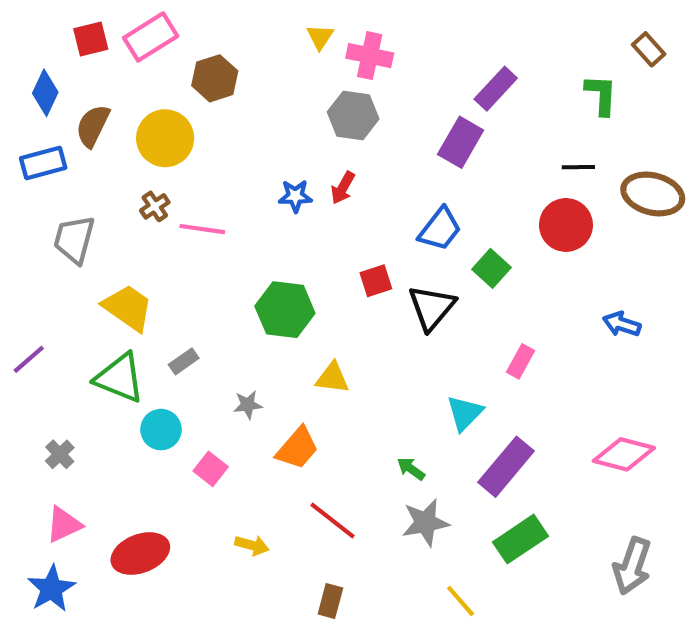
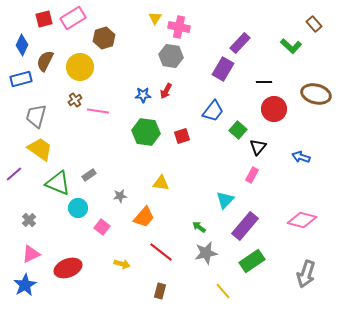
green L-shape: (601, 95) -> (291, 46), turned 130
black line: (578, 167) -> (264, 82), moved
yellow trapezoid: (128, 308) -> (40, 149), moved
black triangle: (432, 308) -> (258, 147), moved, size x0.7
green hexagon: (285, 310) -> (146, 132), moved

